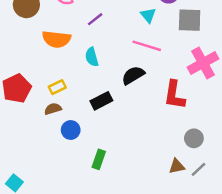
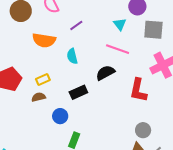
blue circle: (71, 130) -> (60, 116), moved
gray circle: (194, 138) -> (143, 130), moved

